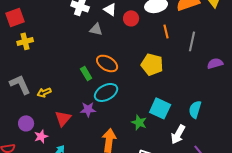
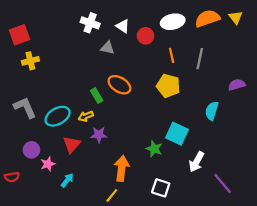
orange line: (166, 31) -> (172, 55), moved
gray line: (192, 41) -> (200, 59), moved
yellow arrow: (44, 92) -> (86, 116), moved
cyan ellipse: (106, 92) -> (58, 116), moved
cyan semicircle: (195, 109) -> (212, 111), moved

